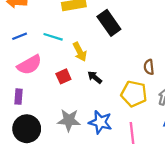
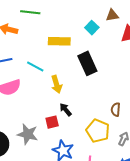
red square: (63, 76) -> (52, 122), moved
gray star: (69, 120) -> (28, 134), moved

